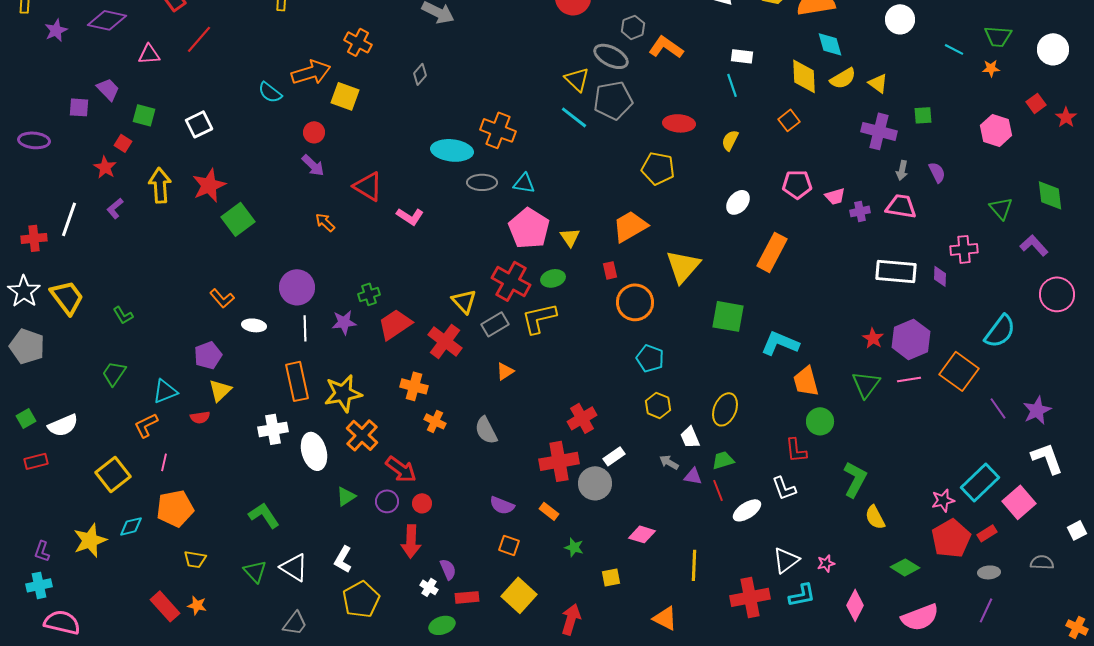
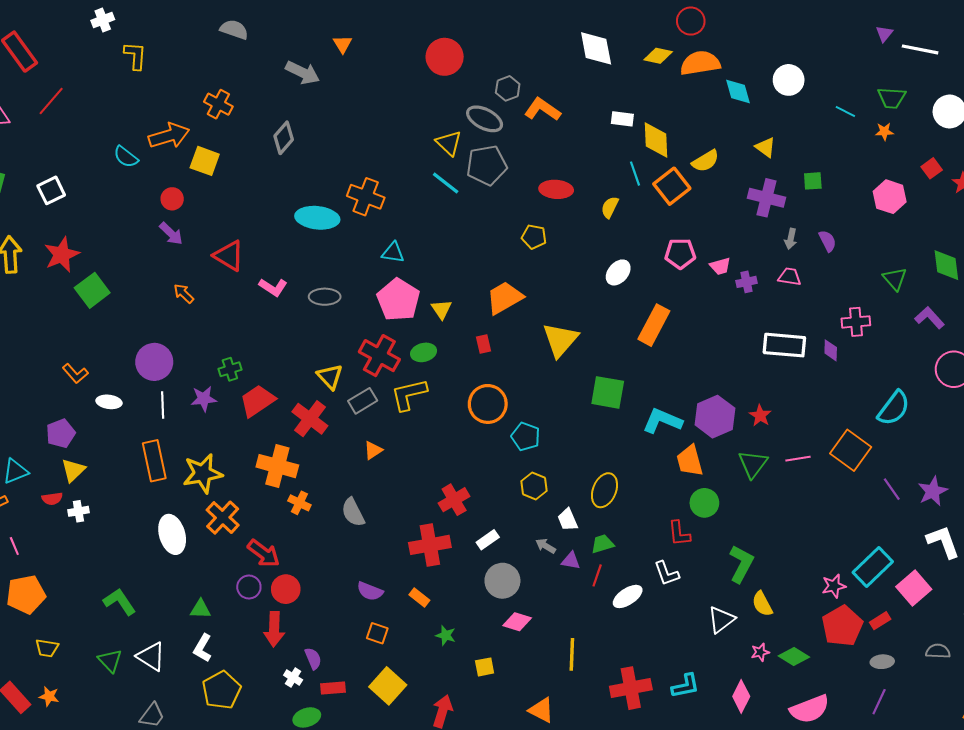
cyan diamond: (830, 44) -> (738, 92), moved
gray diamond: (420, 74) -> (284, 138), size x1.4
yellow diamond: (804, 76) -> (656, 140), moved
yellow semicircle: (843, 78) -> (705, 161), moved
cyan line: (732, 85) -> (635, 174), moved
orange square: (789, 120) -> (672, 186), size x1.6
yellow pentagon: (658, 168) -> (534, 237), size x0.7
gray ellipse: (482, 182) -> (325, 297), moved
pink trapezoid: (901, 206) -> (790, 277), size x0.7
orange circle: (635, 302) -> (488, 404), moved
purple hexagon: (911, 339) -> (715, 417), moved
orange cross: (414, 386) -> (277, 466), size x1.4
white cross: (273, 429) -> (78, 511), moved, size x0.7
pink line: (164, 462) -> (14, 546), turned -36
gray circle: (595, 483) -> (502, 581), moved
red line: (718, 490) -> (597, 575), turned 40
green triangle: (346, 496) -> (201, 609), moved, turned 35
red circle: (422, 503) -> (286, 589), size x1.4
white triangle: (786, 560) -> (721, 620), moved
pink star: (826, 563) -> (760, 652), moved

